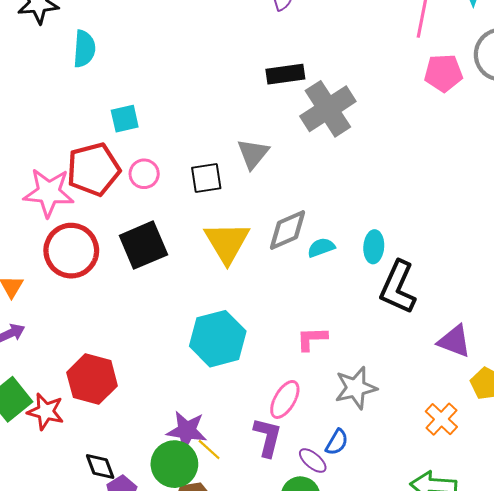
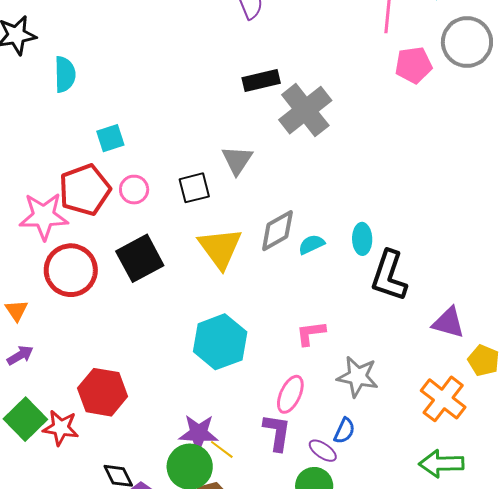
gray star: (356, 388) -> (358, 377), turned 30
orange cross: (441, 419) -> (443, 399), size x1.4

